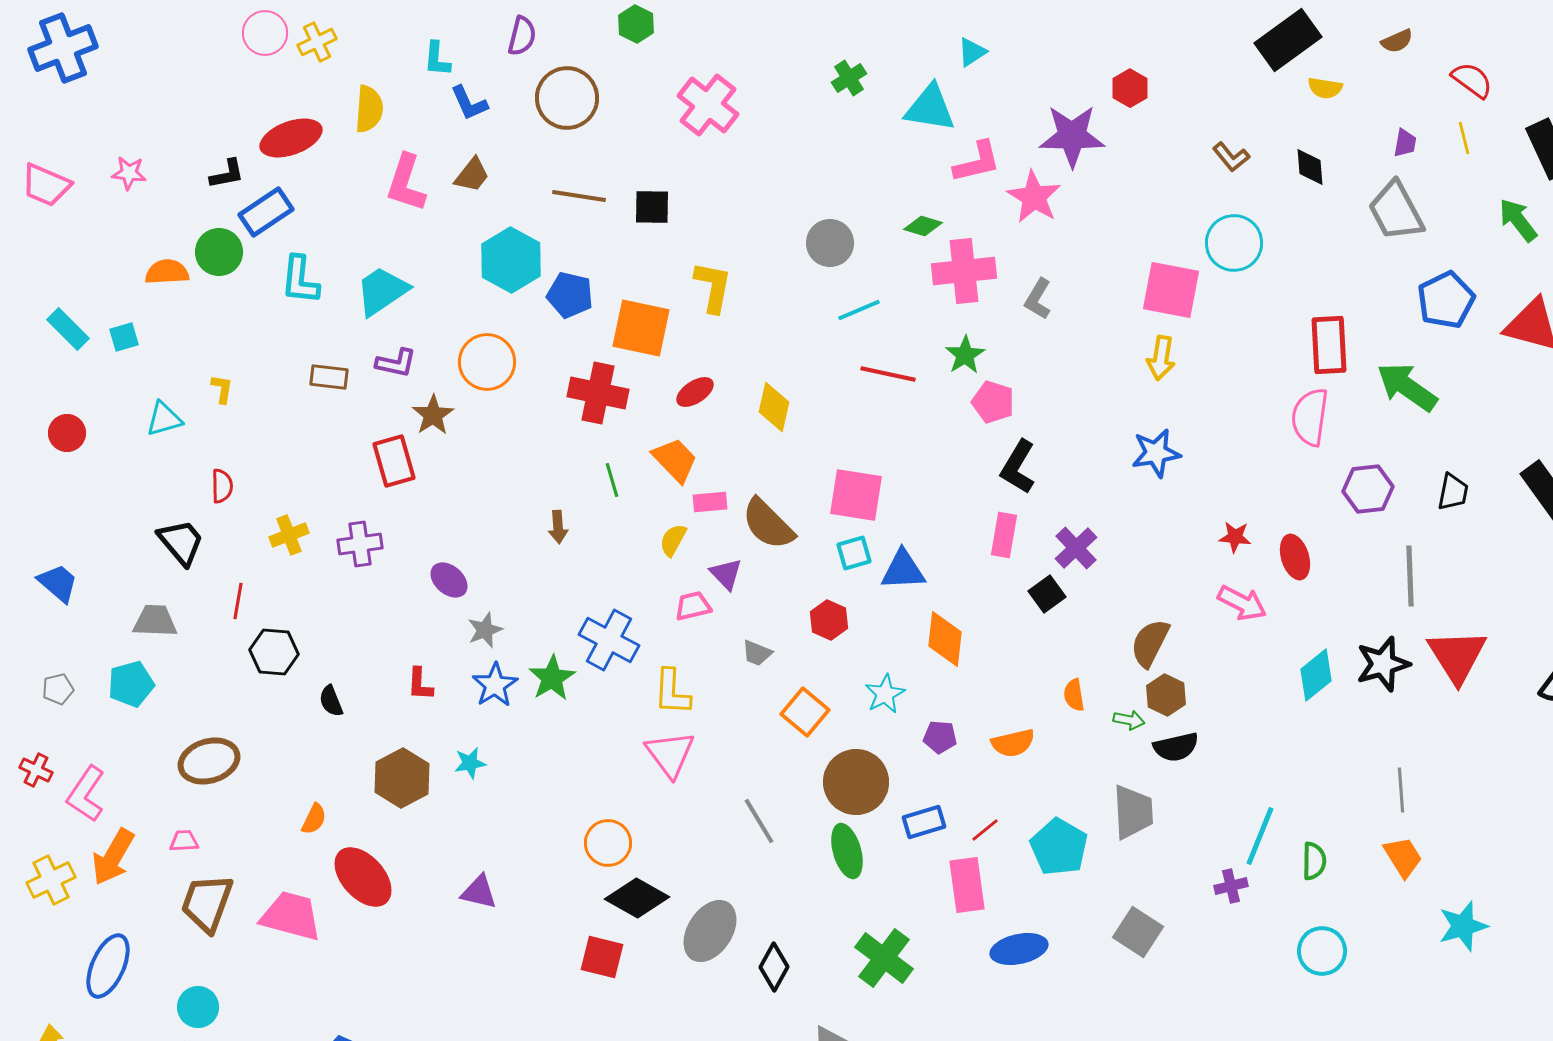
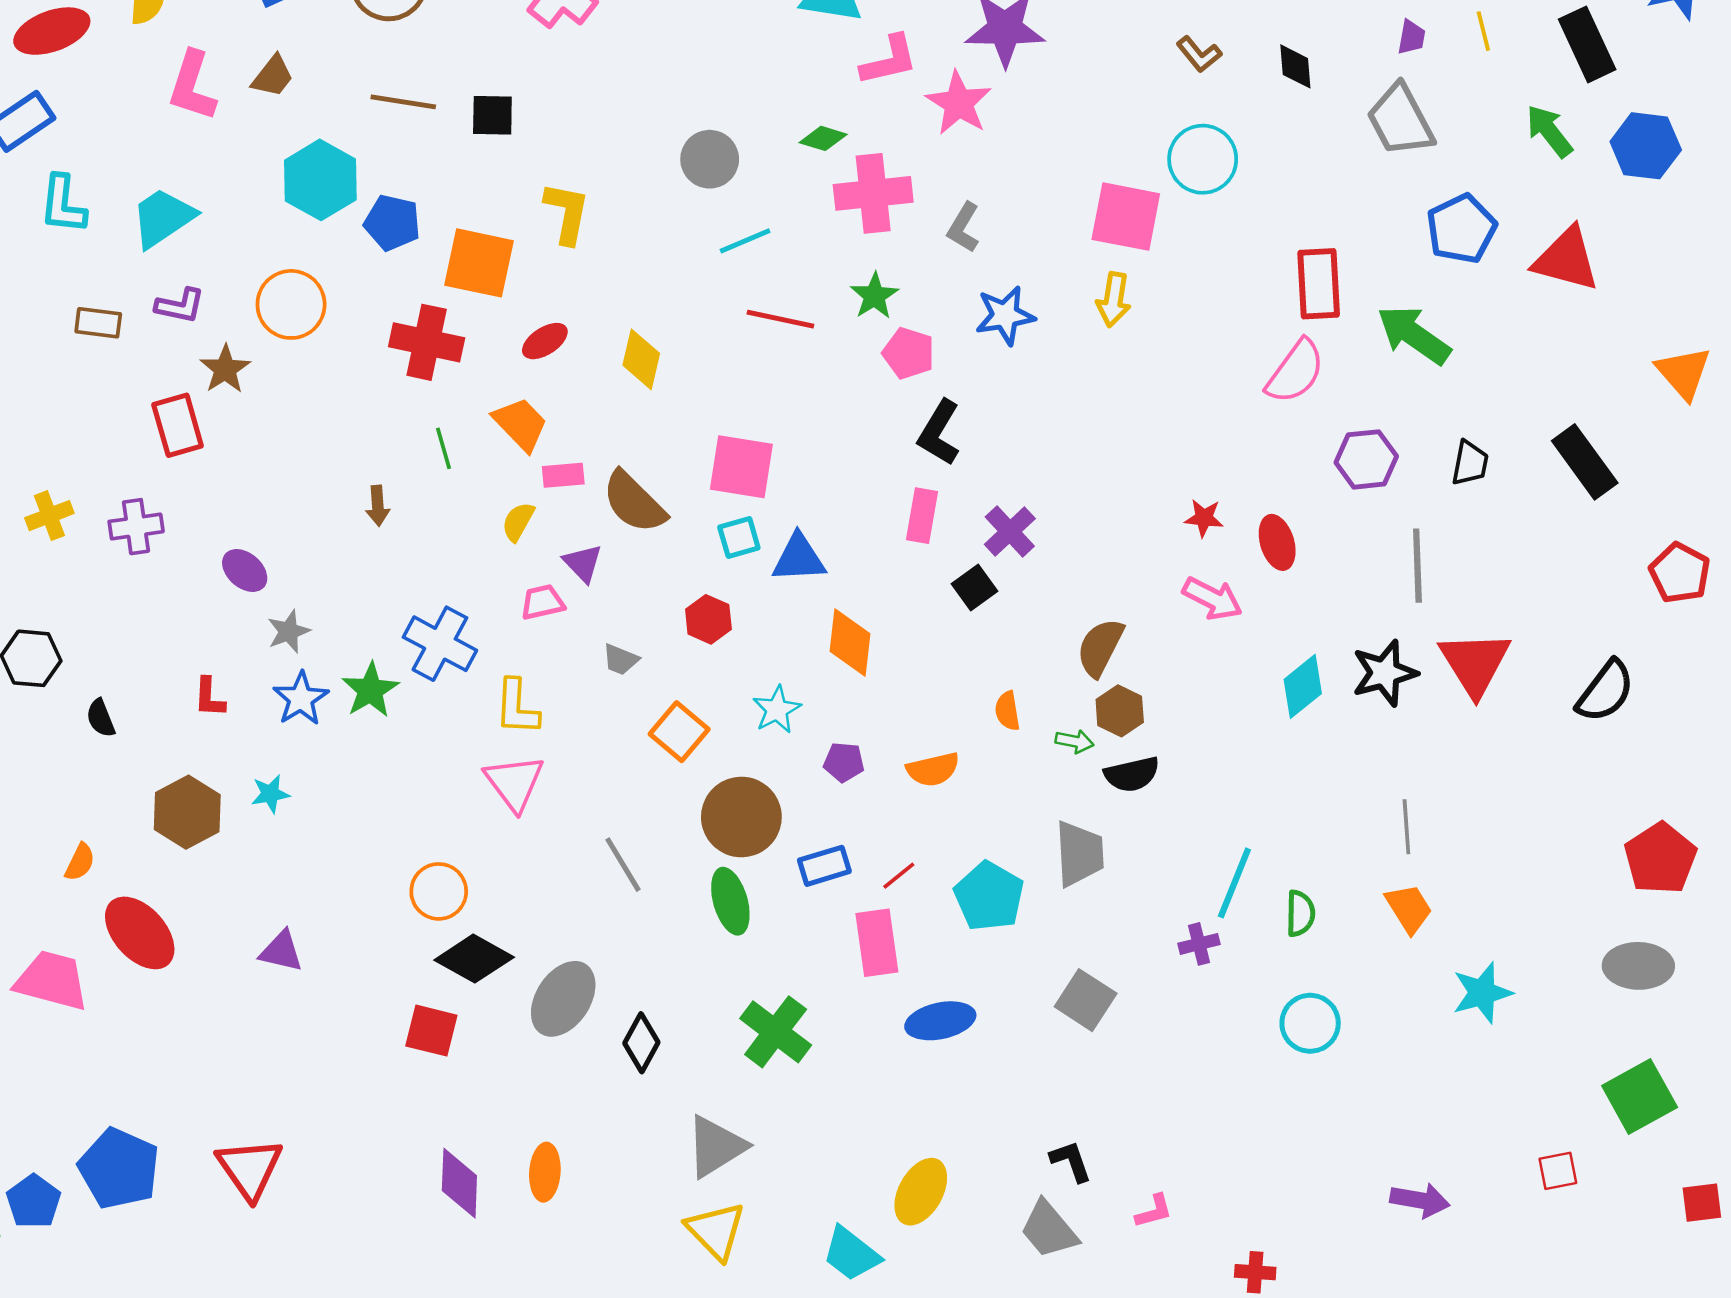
pink semicircle: (1310, 417) -> (1295, 372), turned -152
blue star: (1156, 453) -> (1005, 315), moved

